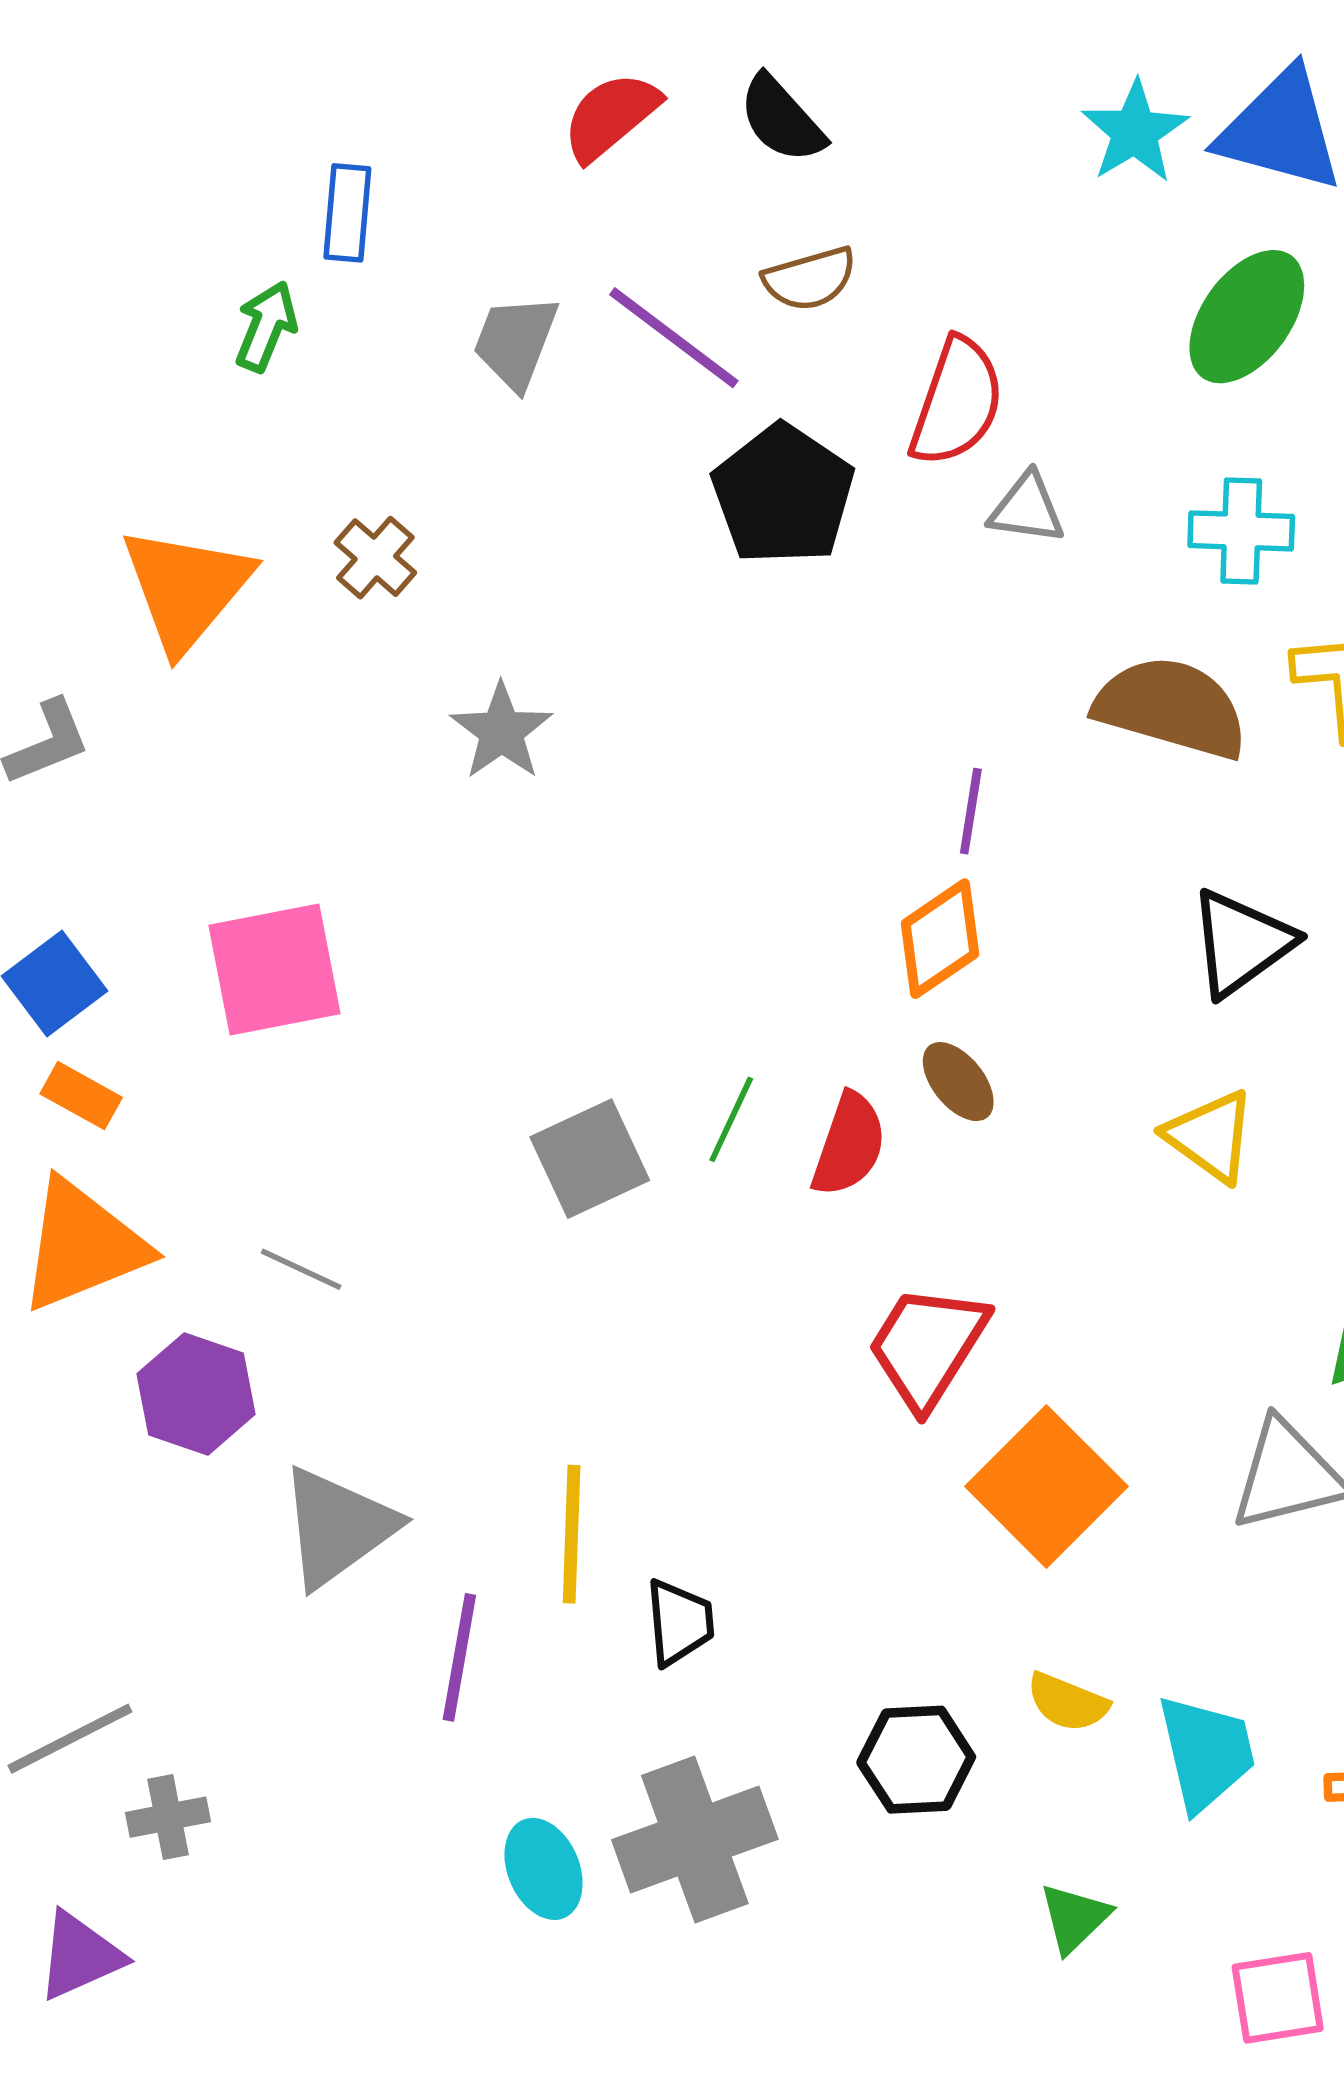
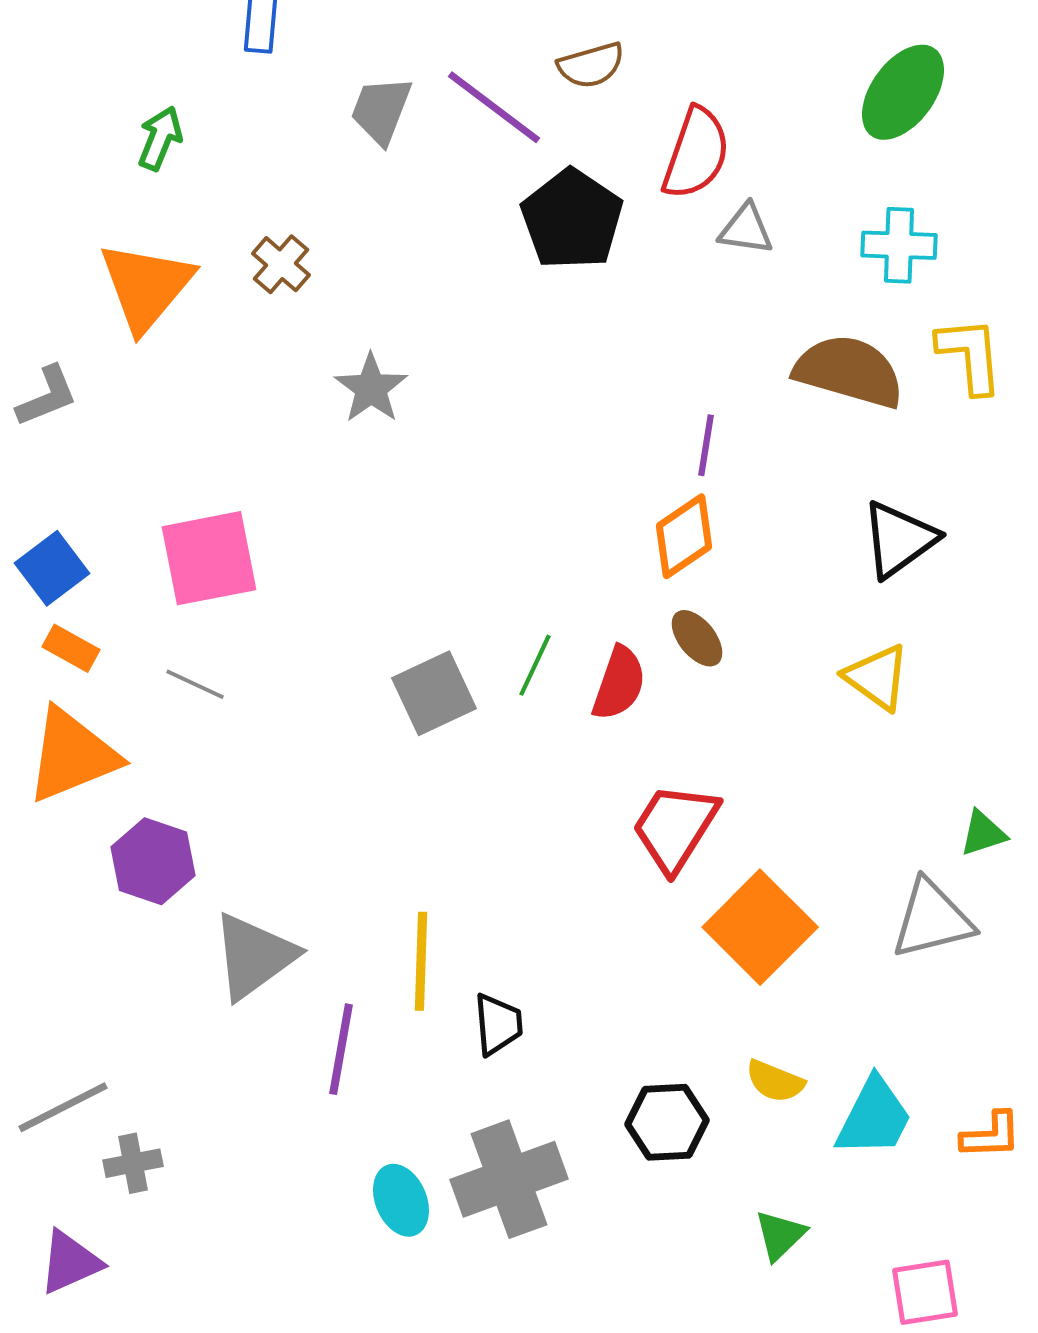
green arrow: (266, 326) -> (160, 138), moved
gray line: (301, 1269) -> (195, 684), moved
cyan trapezoid: (1206, 1753) -> (874, 1117), turned 40

